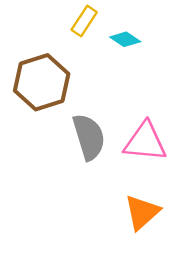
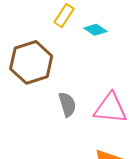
gray semicircle: (89, 137) -> (67, 104), size x0.7

